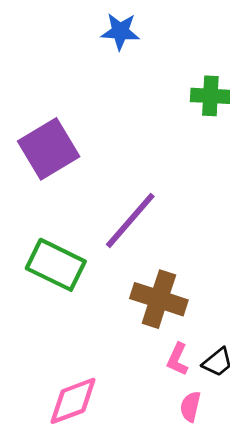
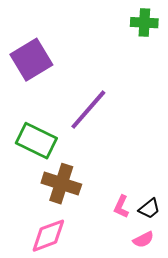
brown cross: (159, 299) -> (61, 184), moved
pink semicircle: (190, 407) -> (143, 240), moved, turned -130

